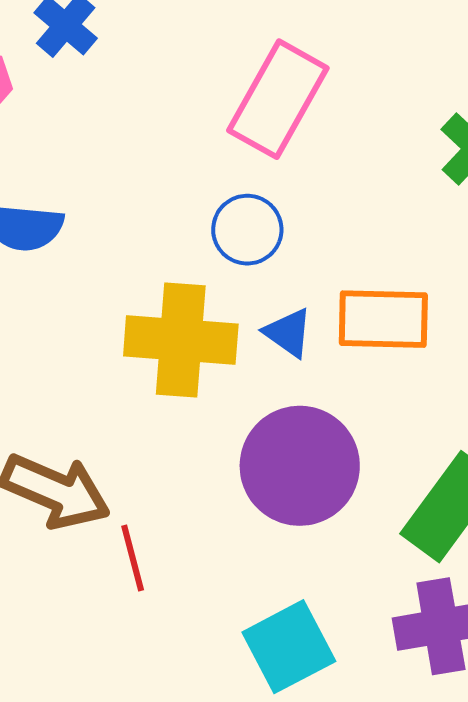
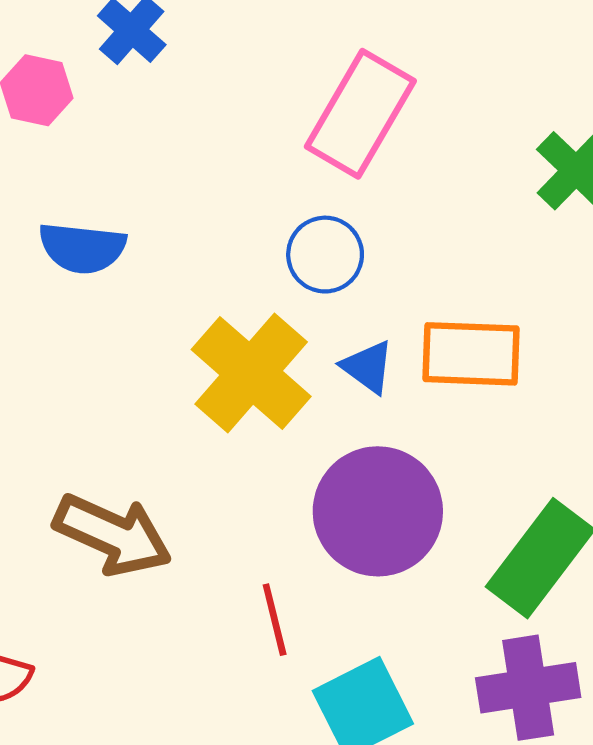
yellow cross: (181, 340) -> (251, 373), turned 36
red line: (133, 558) -> (275, 620), moved

